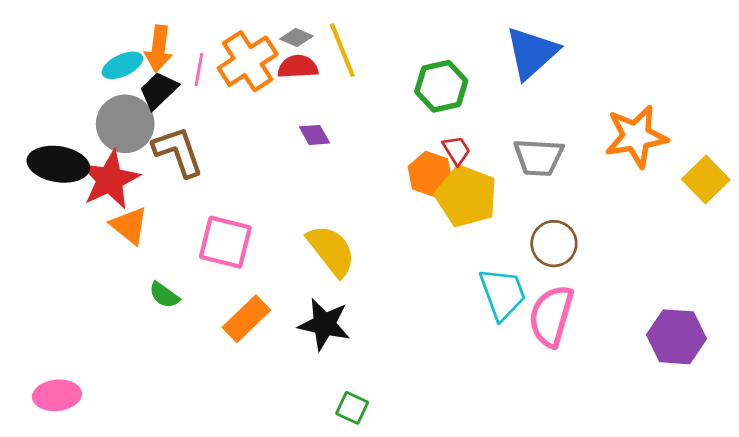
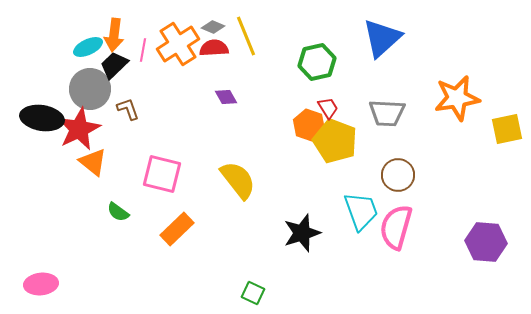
brown L-shape: (178, 152) -> (128, 109), size x0.6
yellow square: (706, 180) -> (507, 129), turned 32
black star: (324, 324) -> (302, 233), moved, turned -30

